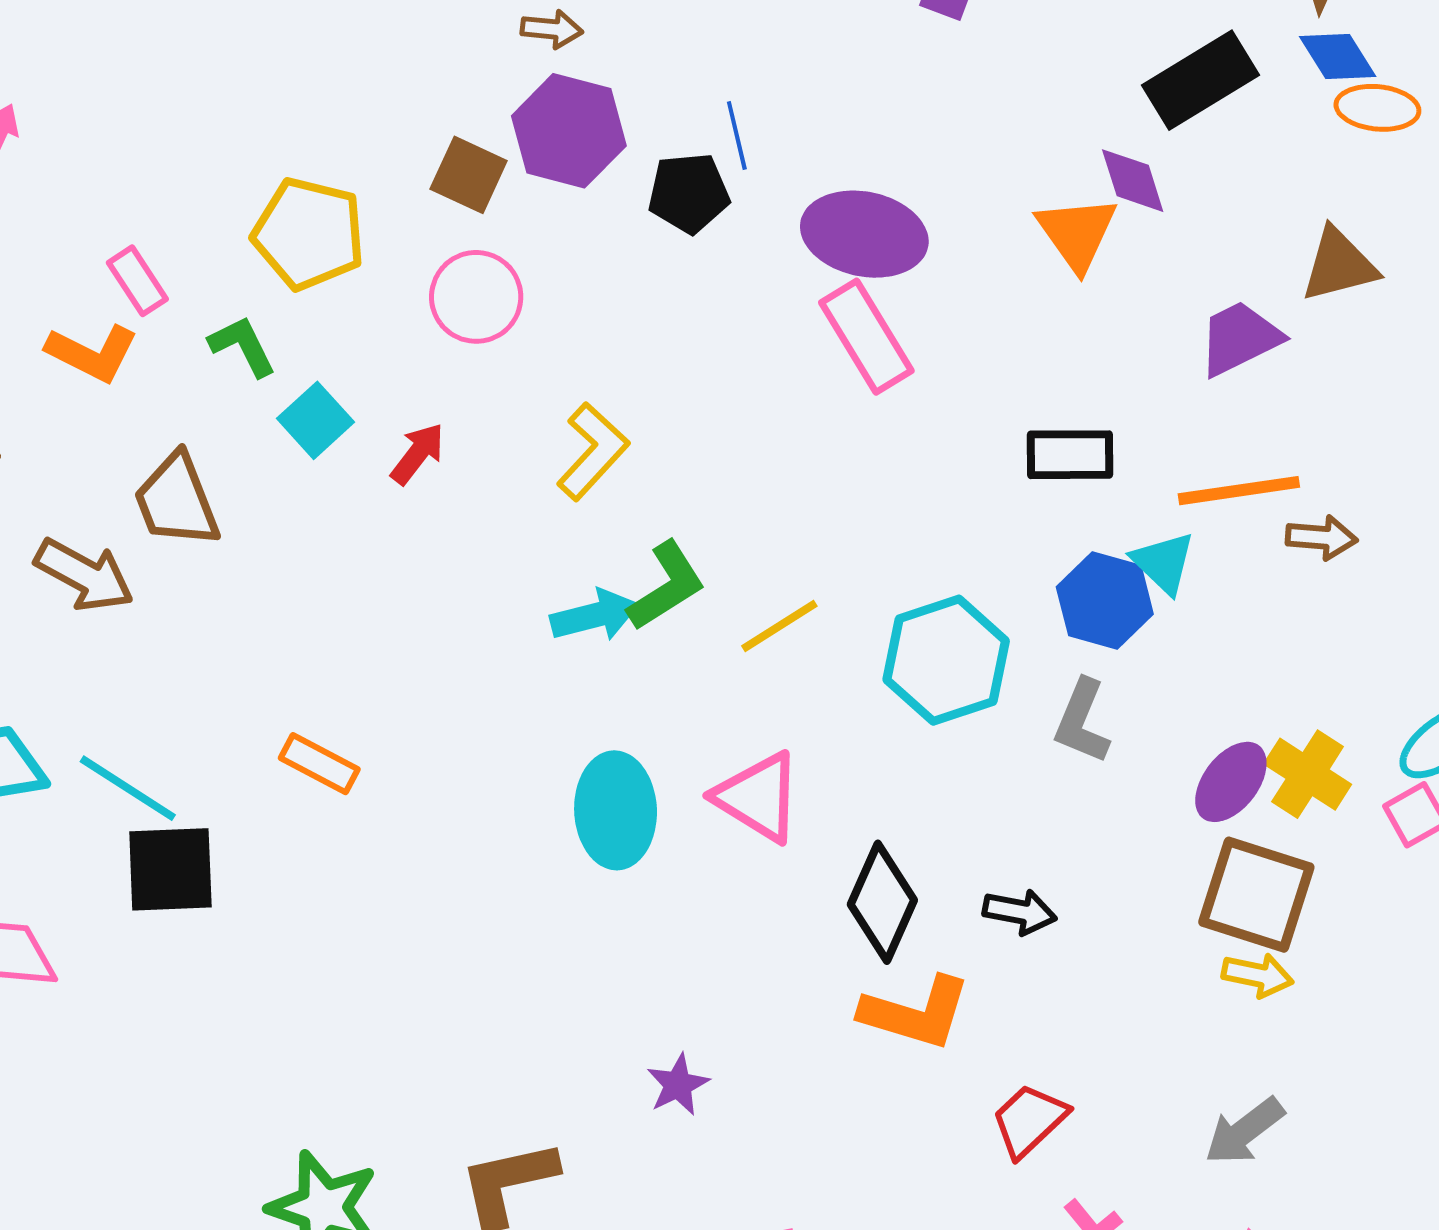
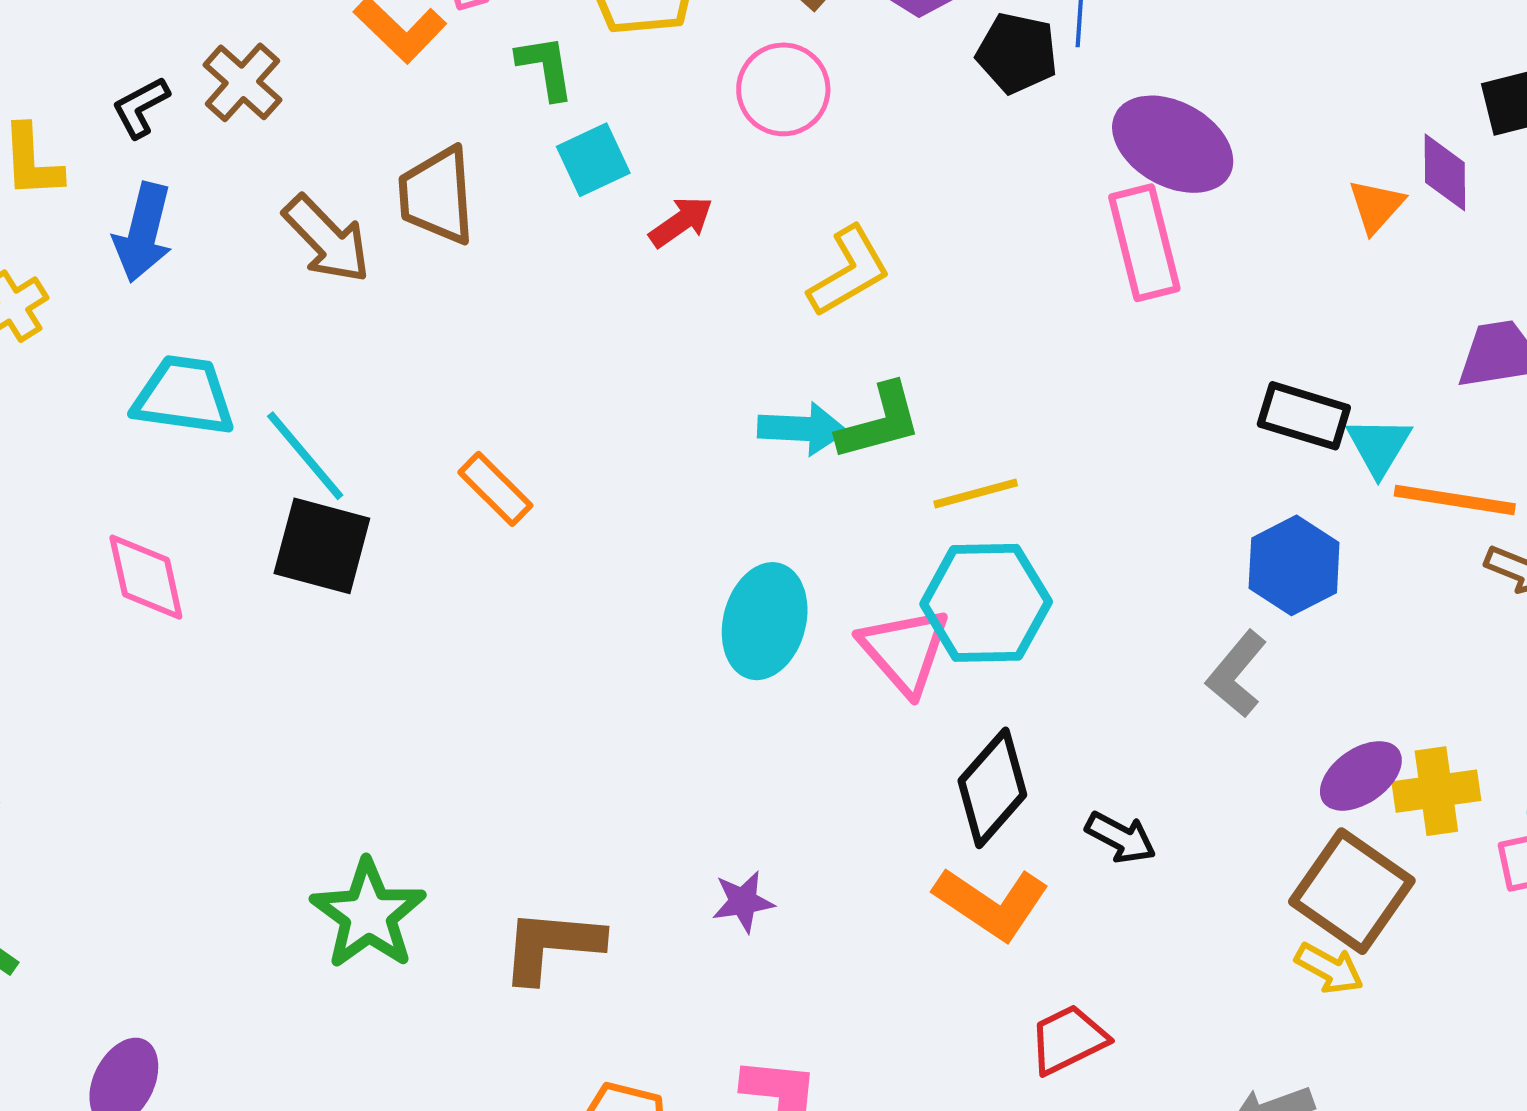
orange triangle: (1077, 233) -> (1376, 206), size x0.7
cyan triangle: (1164, 563) -> (1379, 446), moved
cyan hexagon: (946, 660) -> (986, 603), moved
yellow cross: (1308, 774) -> (1436, 791), turned 32

